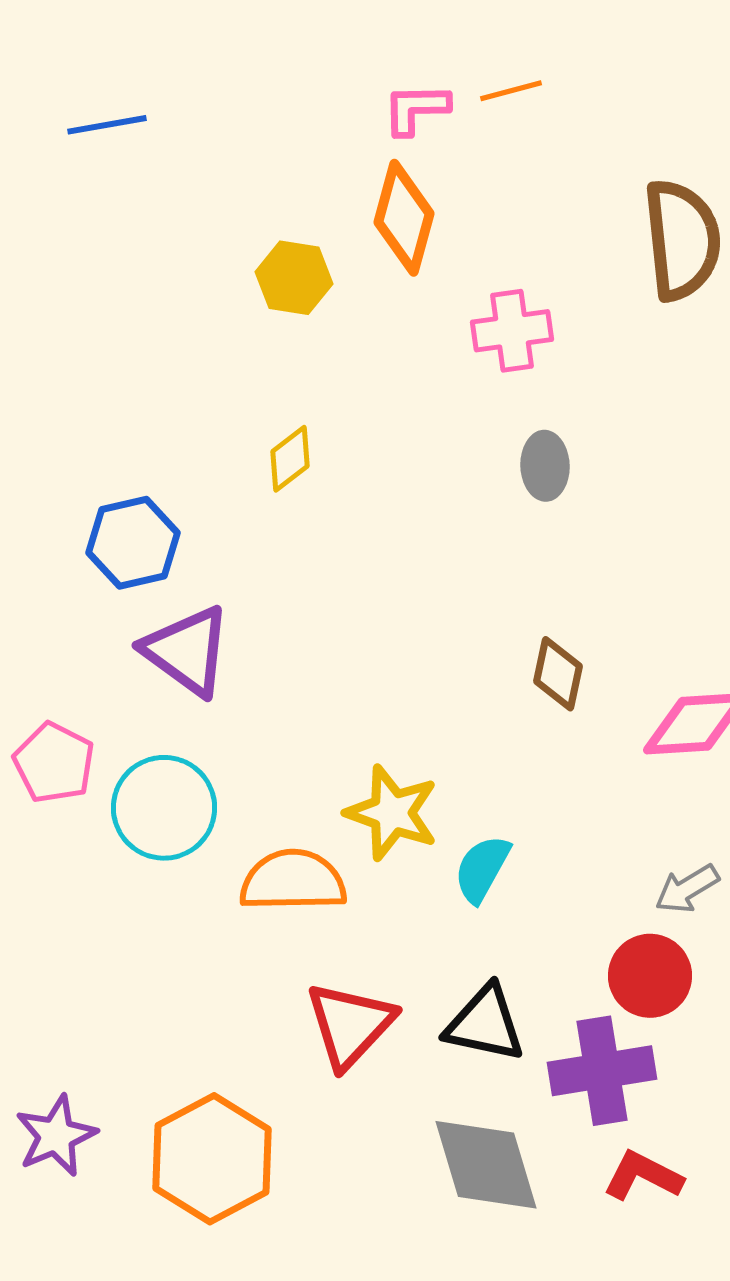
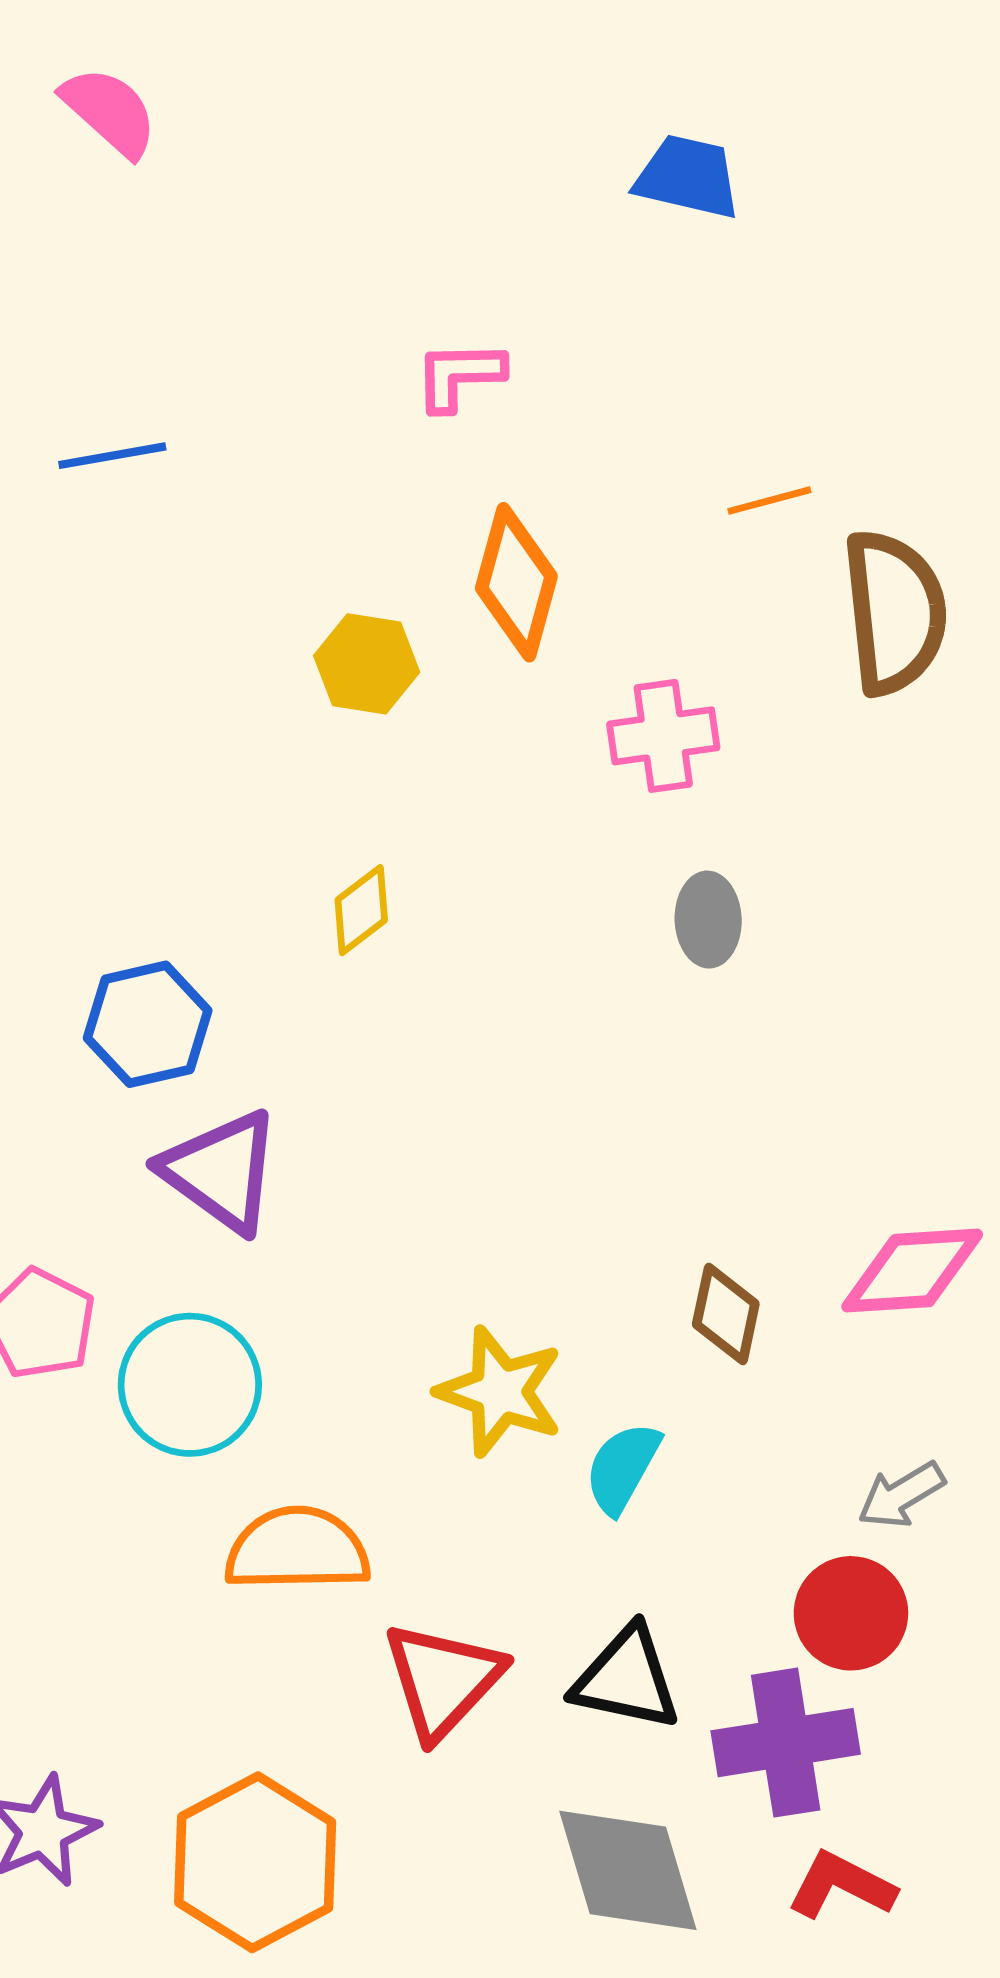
orange line: (511, 91) -> (769, 501), moved
pink L-shape: (416, 109) -> (459, 375), moved
brown diamond: (558, 674) -> (726, 1314), moved
orange semicircle: (293, 881) -> (297, 1549), moved

